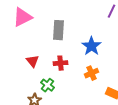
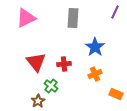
gray rectangle: (59, 30) -> (73, 18), moved
red triangle: (33, 61) -> (36, 62), size x1.5

